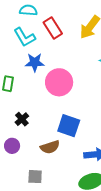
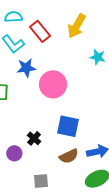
black cross: (22, 119) -> (34, 138), moved
brown semicircle: (50, 147) -> (69, 156), moved

